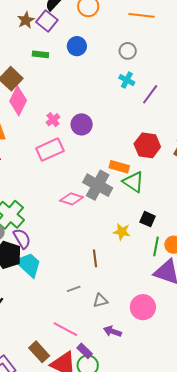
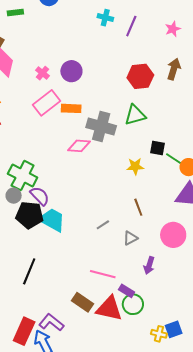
orange rectangle: (119, 167) -> (71, 108), moved
green triangle: (133, 182) -> (135, 115), turned -35
green line: (156, 246) -> (175, 159), moved, turned -54
brown line: (95, 258) -> (138, 207), moved
gray line: (74, 289) -> (103, 225), moved
purple arrow: (112, 331) -> (149, 265), turned -78

